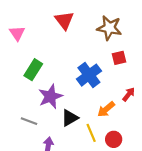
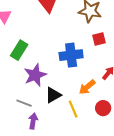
blue cross: (89, 75) -> (71, 55), turned 30
gray line: (29, 121) -> (24, 103), moved
red circle: (114, 139) -> (103, 108), moved

